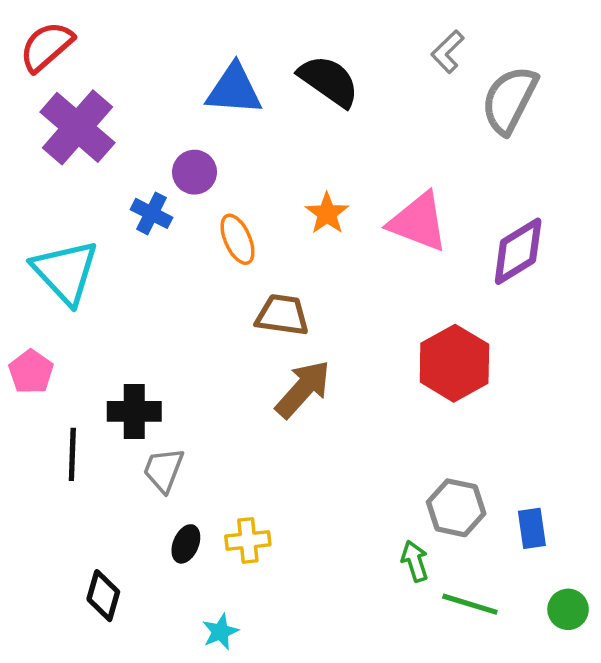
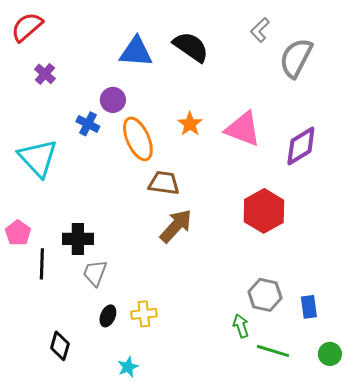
purple cross: (77, 127) -> (45, 74), size x0.5
orange ellipse: (238, 239) -> (138, 139), size x1.5
pink pentagon: (31, 372) -> (18, 233), moved

